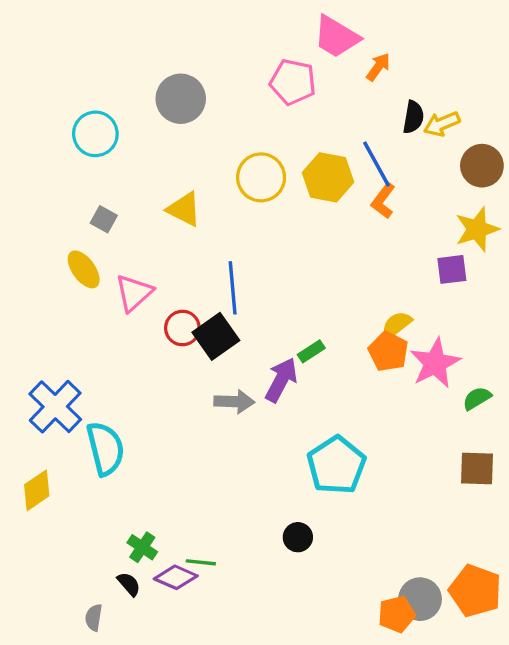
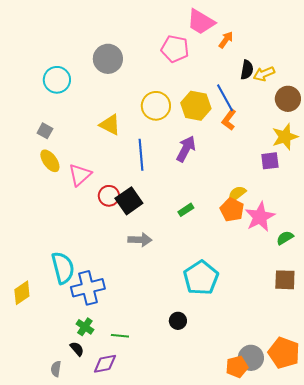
gray square: (104, 219) -> (45, 131), moved
blue line: (233, 288) -> (141, 155), moved
purple arrow: (281, 380) -> (186, 149), moved
blue cross: (55, 407) -> (88, 288), moved, turned 32
purple diamond: (176, 577) -> (105, 364), moved, turned -35

